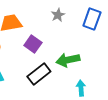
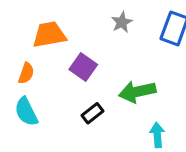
black rectangle: (39, 74) -> (93, 113), size x0.6

